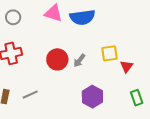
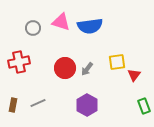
gray circle: (13, 17) -> (33, 28), moved
purple hexagon: (92, 97) -> (87, 105), moved

